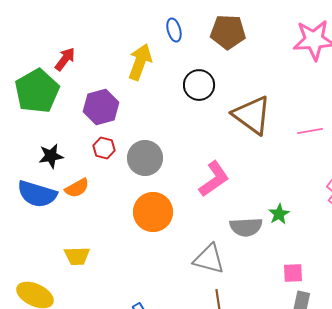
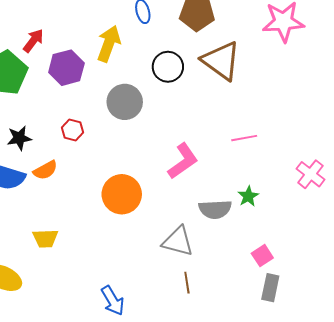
purple hexagon: (101, 107) -> (66, 68), moved
brown triangle: (252, 115) -> (221, 61), moved
pink line: (310, 131) -> (244, 138), moved
gray circle: (145, 158) -> (125, 102), moved
pink square: (293, 273) -> (262, 256), turned -30

